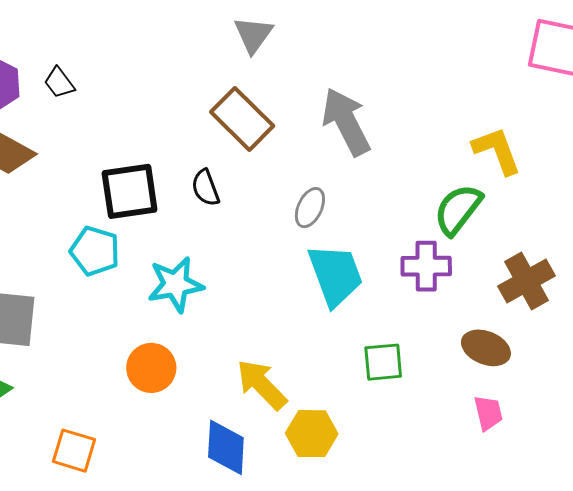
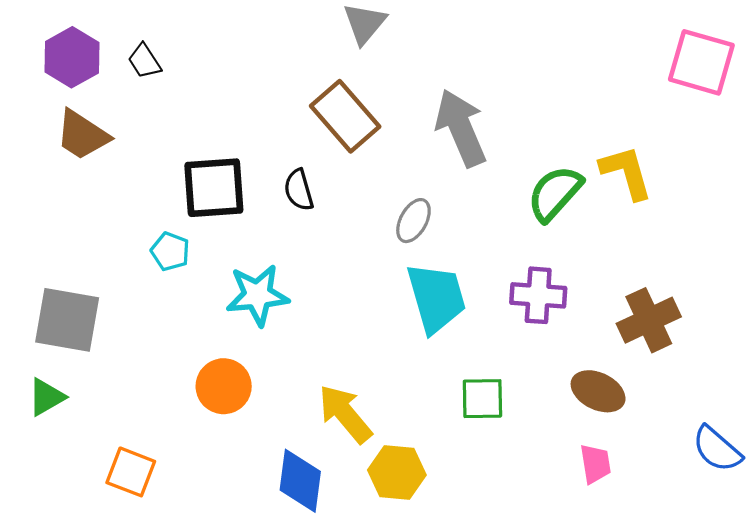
green semicircle: (458, 209) -> (555, 193), moved
cyan pentagon: (95, 251) -> (170, 251), size x0.7

